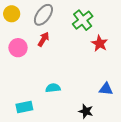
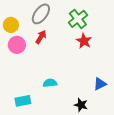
yellow circle: (12, 14) -> (11, 25), moved
red star: (100, 43) -> (84, 41), moved
blue triangle: (106, 89) -> (100, 84), turned -32

